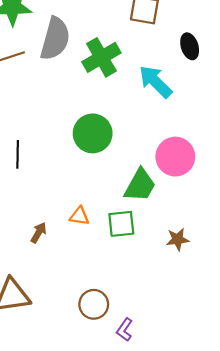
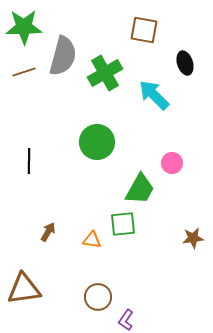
pink circle: (175, 157) -> (172, 163), size x0.6
orange triangle: (79, 216) -> (92, 240), moved
brown star: (178, 239) -> (193, 238), moved

